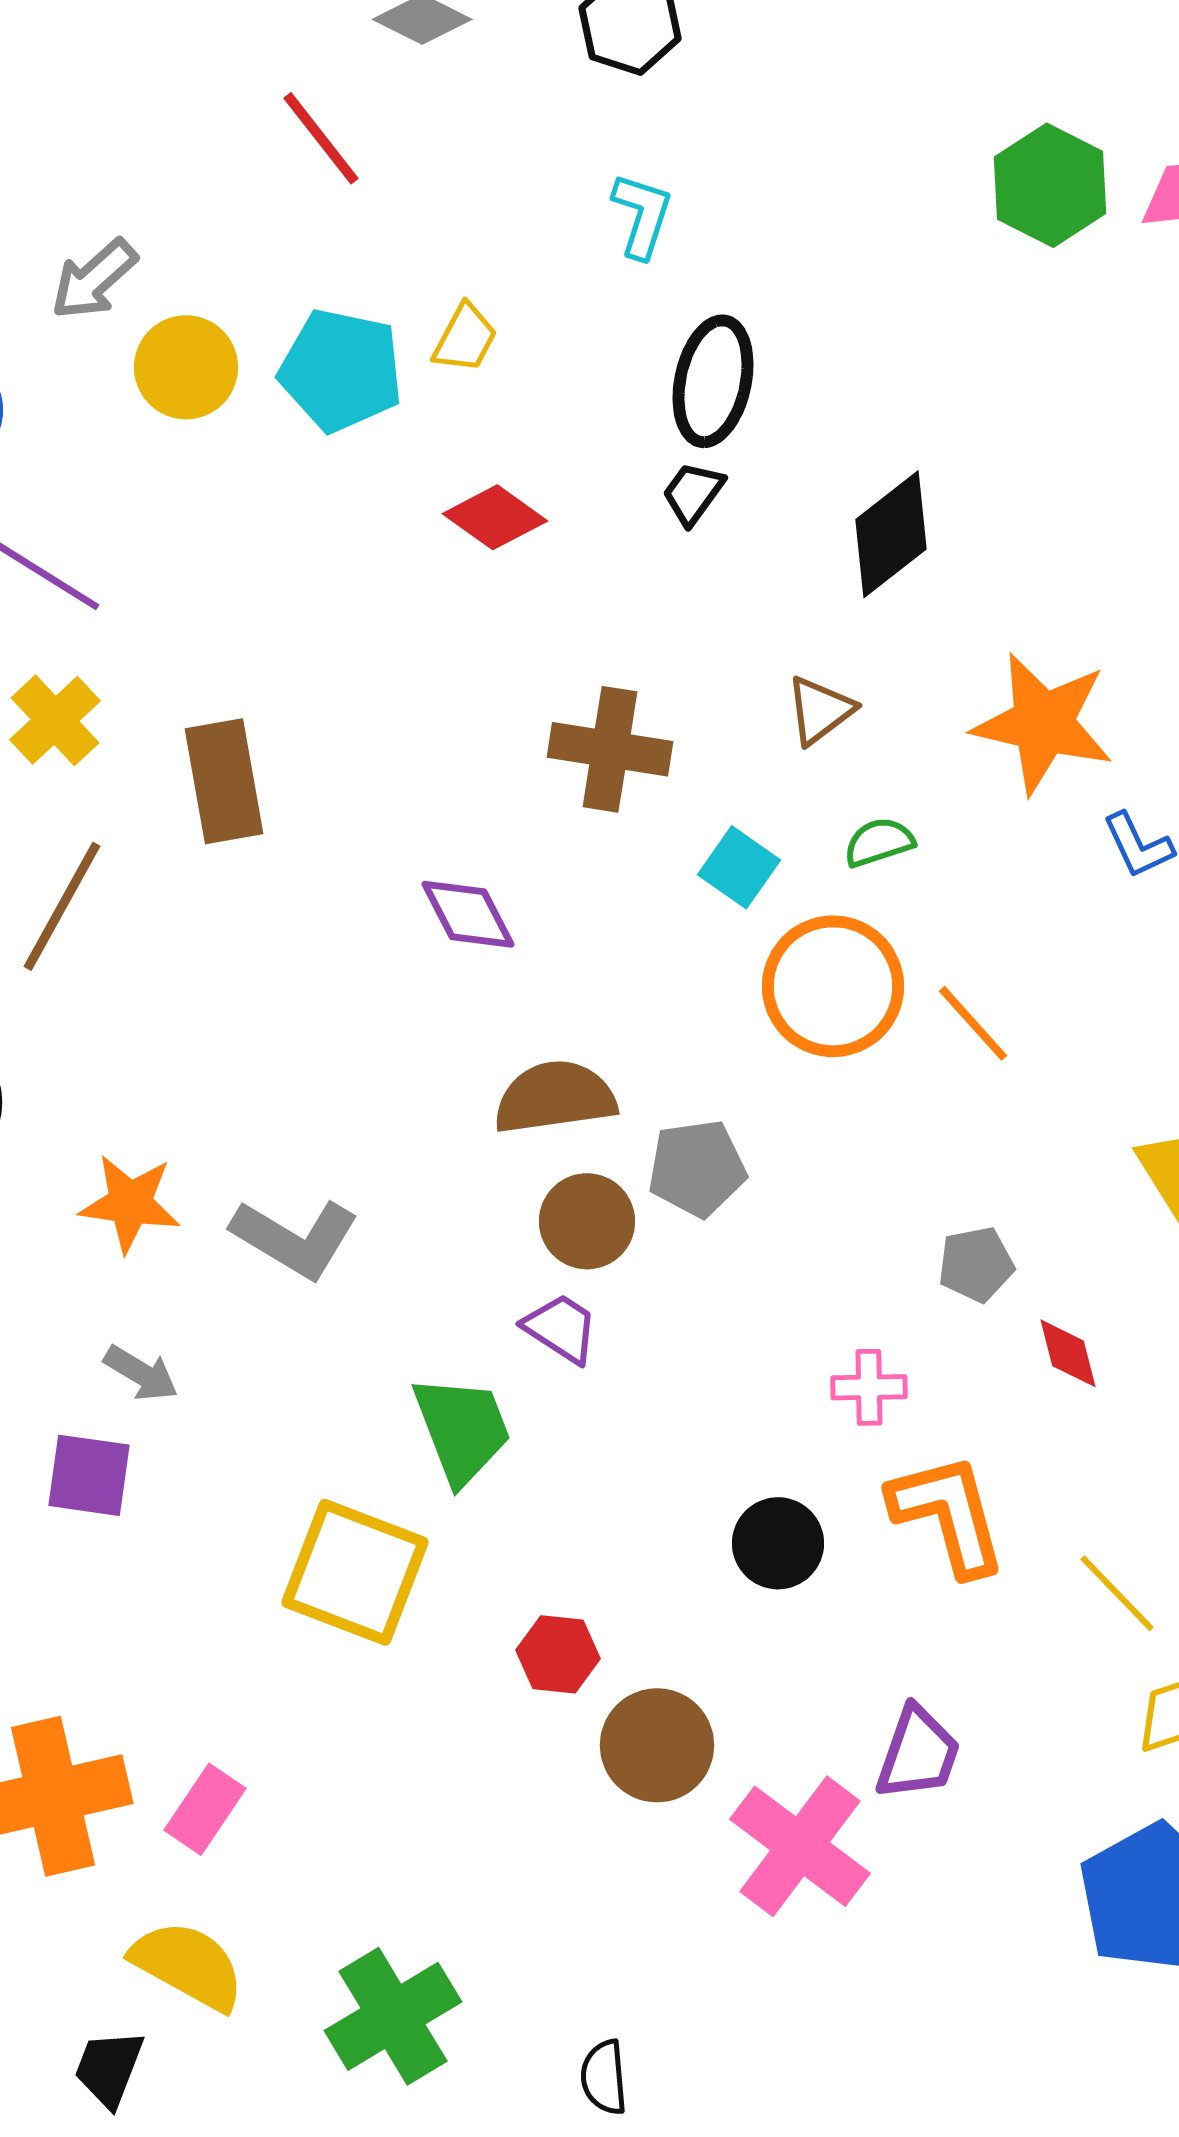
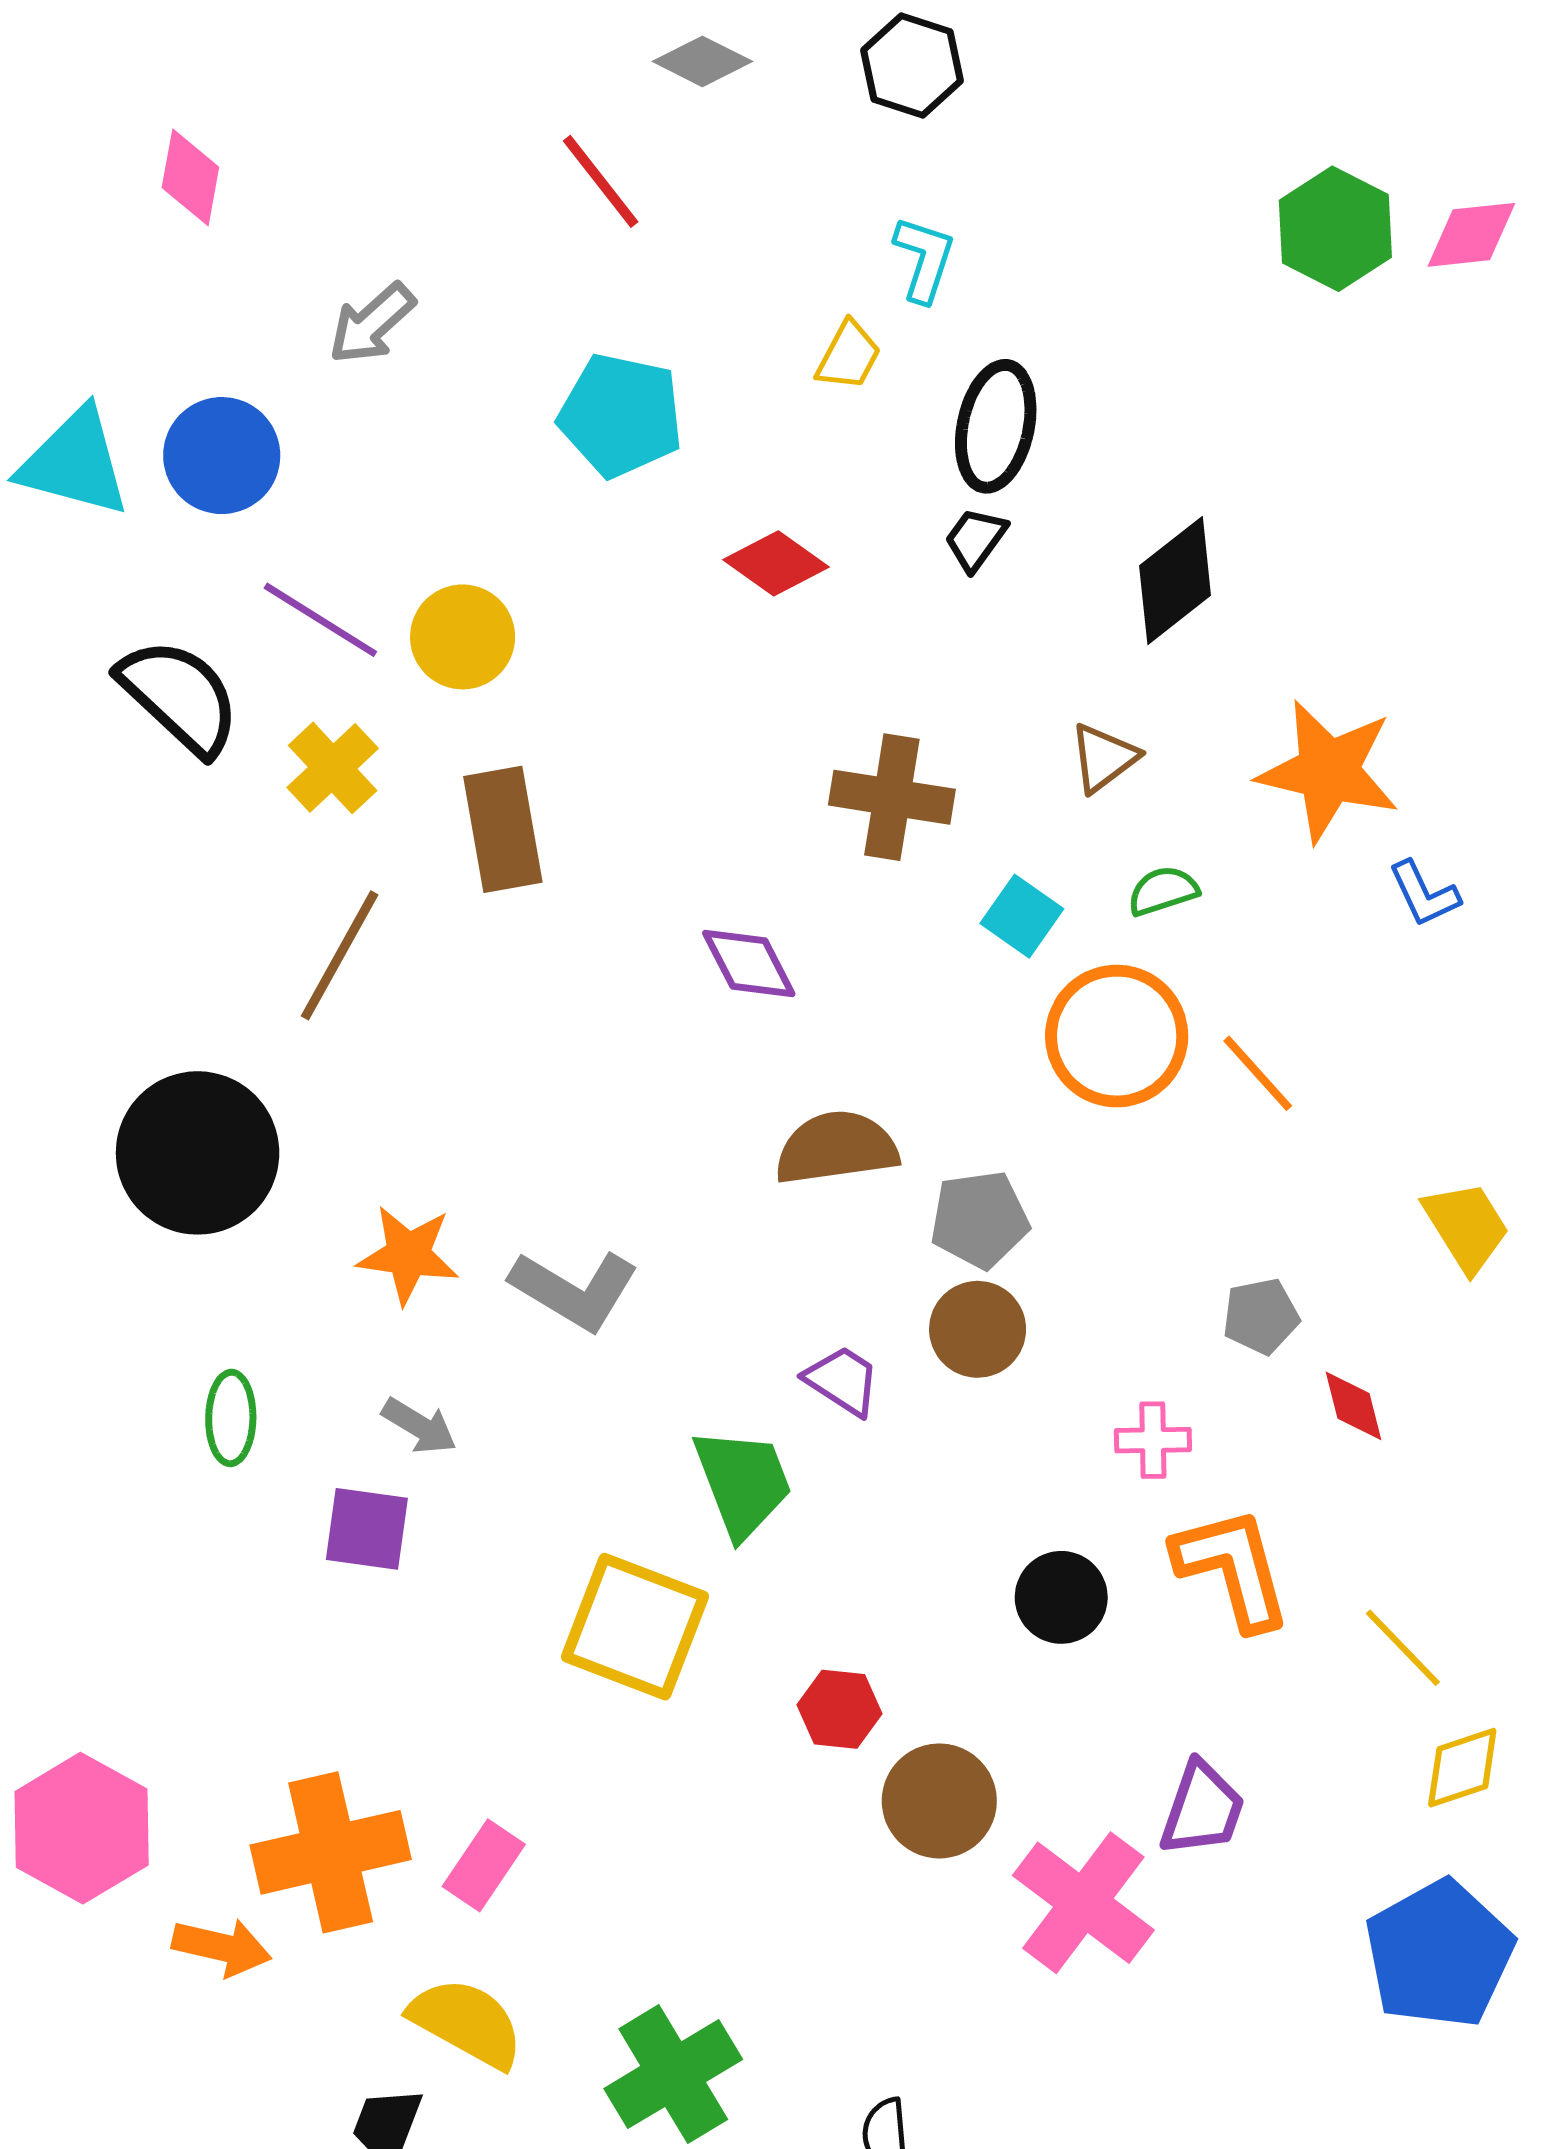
yellow trapezoid: (465, 338) -> (849, 356), moved
yellow circle: (186, 367) -> (463, 637), moved
brown circle: (587, 1221) -> (978, 1329), moved

